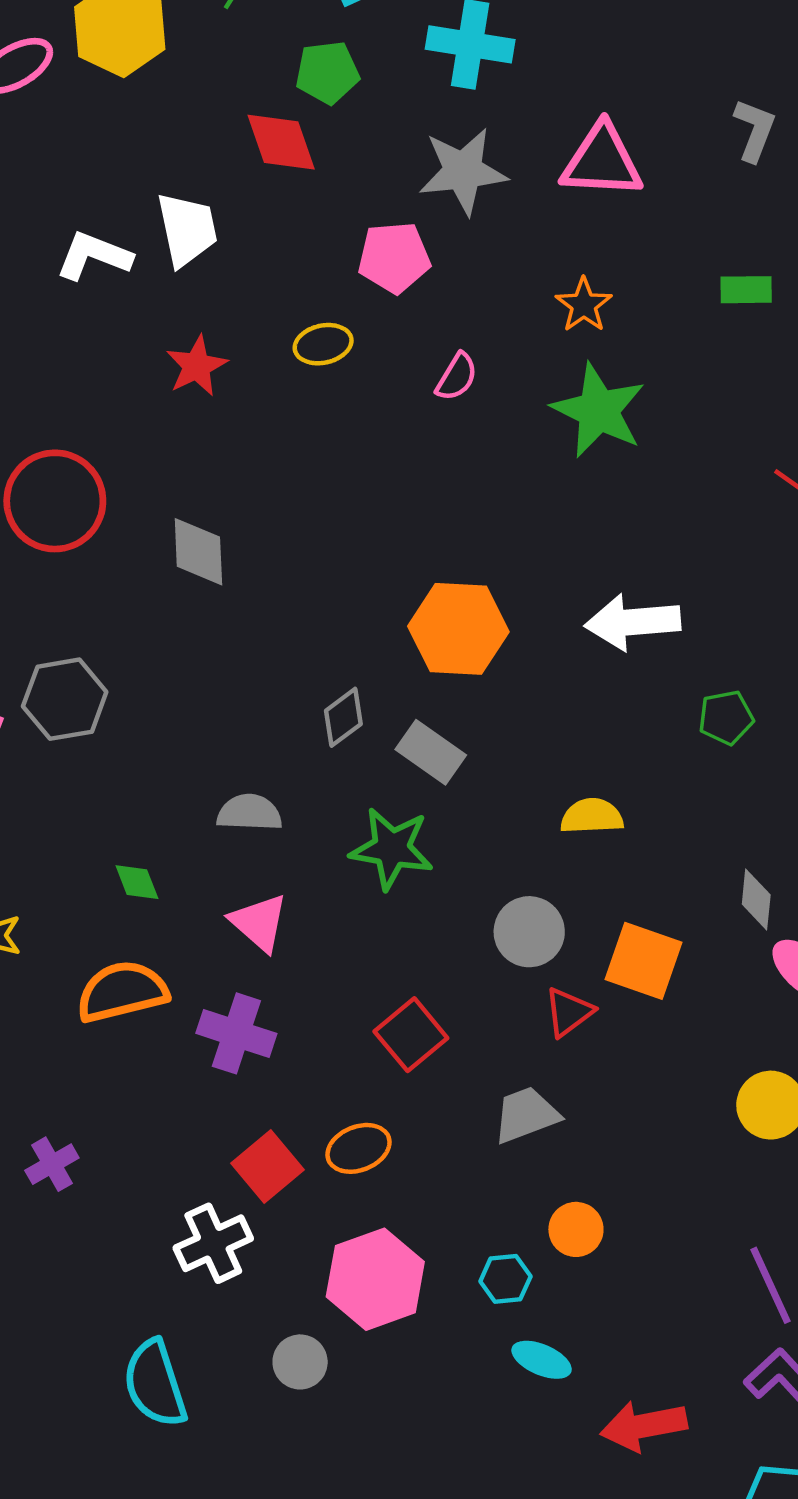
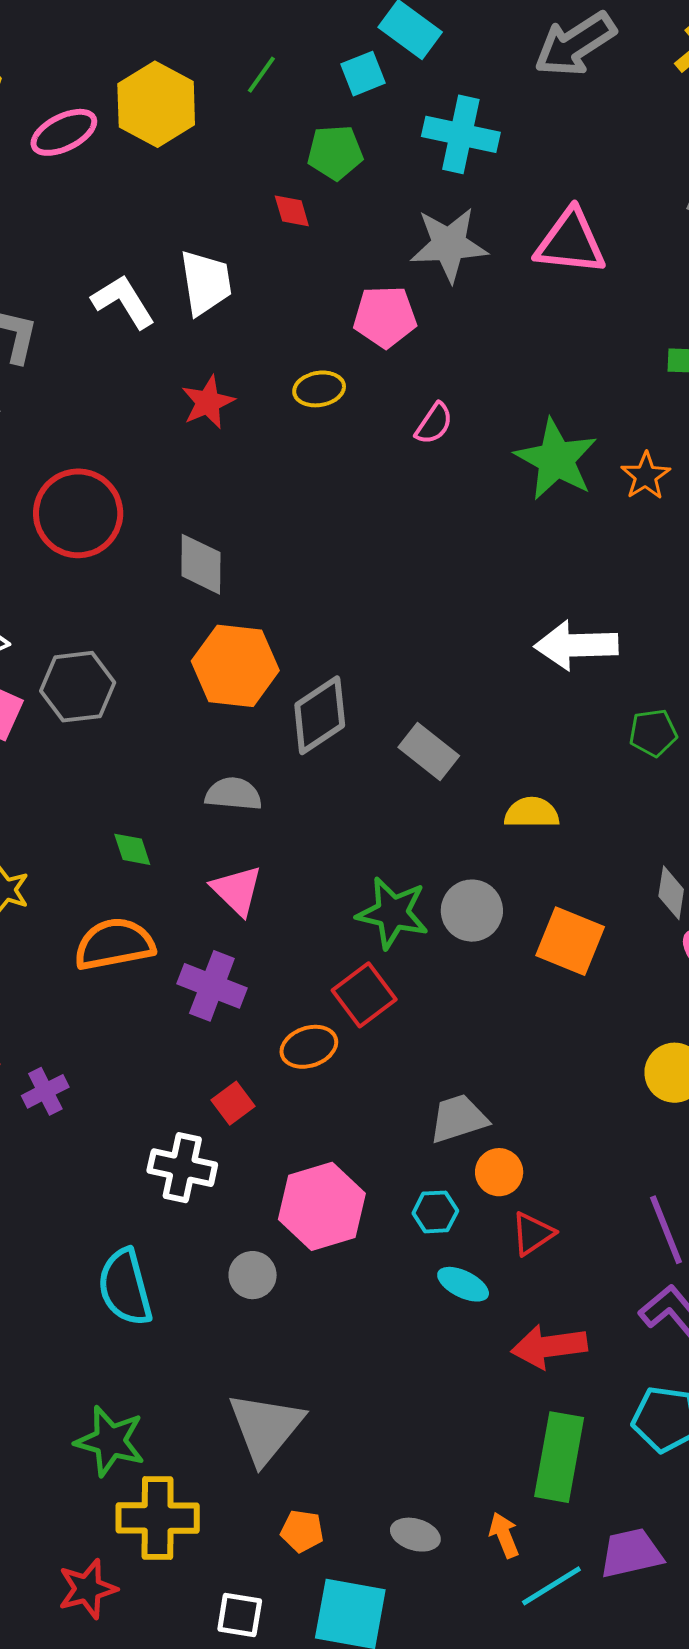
red diamond: (281, 142) -> (292, 211), size x0.6
white L-shape: (94, 256) -> (123, 302), turned 34
orange star: (584, 305) -> (646, 476), moved
orange hexagon: (458, 629) -> (235, 666), moved
gray diamond: (343, 717) -> (320, 715), size x1.5
gray rectangle: (431, 752) -> (429, 752), moved
green star: (392, 849) -> (393, 913), moved
red triangle: (569, 1012) -> (533, 1234), moved
gray trapezoid: (526, 1115) -> (458, 1119), moved
orange ellipse: (359, 1148) -> (309, 1047), moved
red square: (267, 1166) -> (233, 1103), size x0.7
white cross: (213, 1243) -> (182, 1168), turned 34

